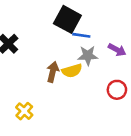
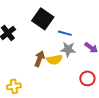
black square: (67, 19) -> (43, 19), moved
yellow cross: (24, 111) -> (14, 86), turned 32

